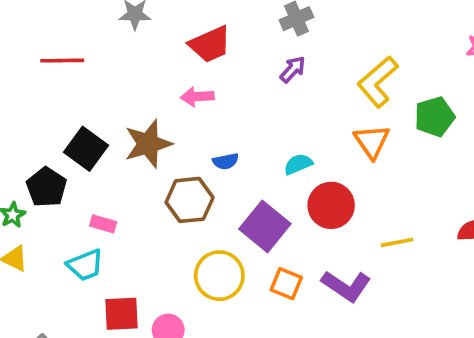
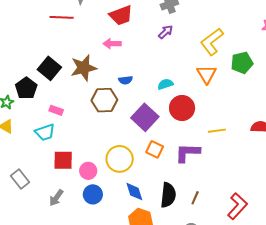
red line: (62, 61) -> (62, 17), moved
yellow circle: (219, 276) -> (120, 159), moved
purple L-shape: (346, 286) -> (188, 153), turned 144

